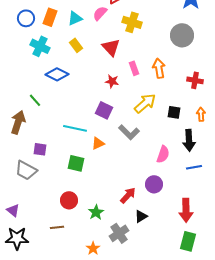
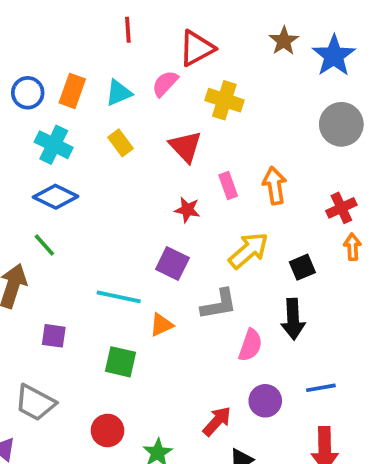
gray circle: (182, 35) -> (341, 124), moved
blue diamond: (57, 74) -> (56, 197), moved
red cross: (195, 80) -> (341, 208), turned -35
black square: (174, 112) -> (302, 267), turned -32
orange arrow: (201, 114) -> (352, 247), moved
gray L-shape: (129, 132) -> (219, 304), turned -55
black arrow: (189, 140) -> (293, 319), moved
pink semicircle: (163, 154) -> (250, 345), moved
blue line: (194, 167) -> (321, 388), moved
gray trapezoid: (26, 170) -> (35, 403), moved

